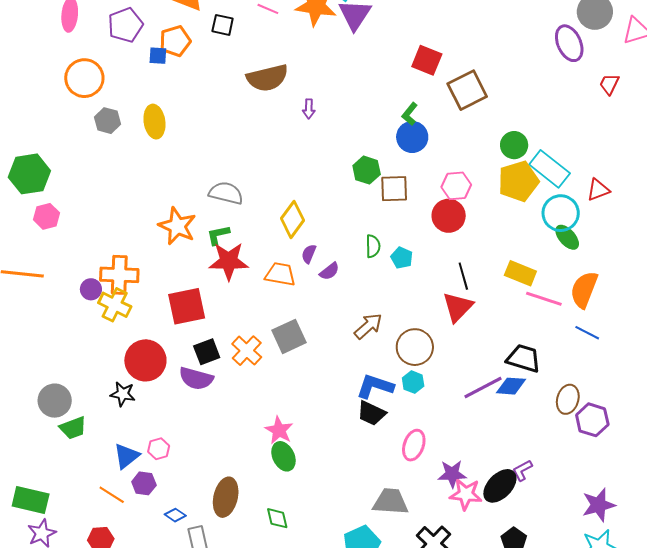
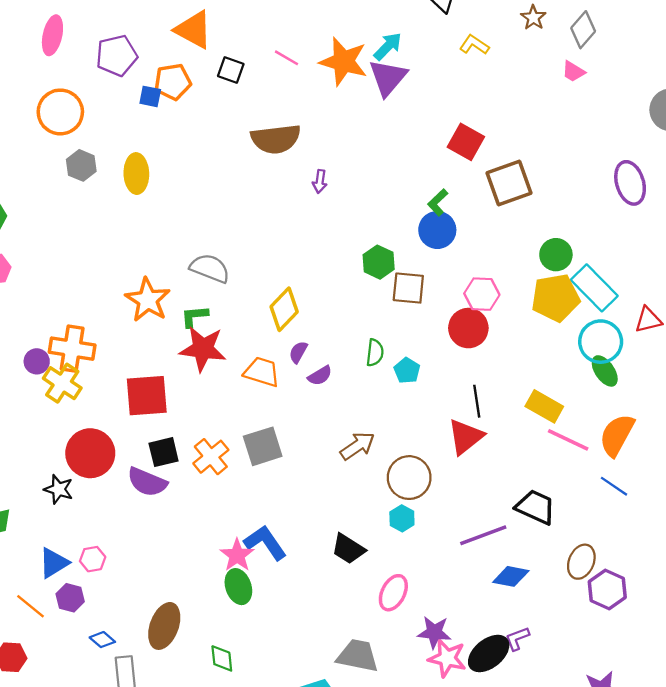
purple ellipse: (569, 43) -> (630, 183), moved
blue L-shape: (375, 386) -> (265, 543), moved, turned 30
blue diamond: (511, 386) -> (511, 576), moved

